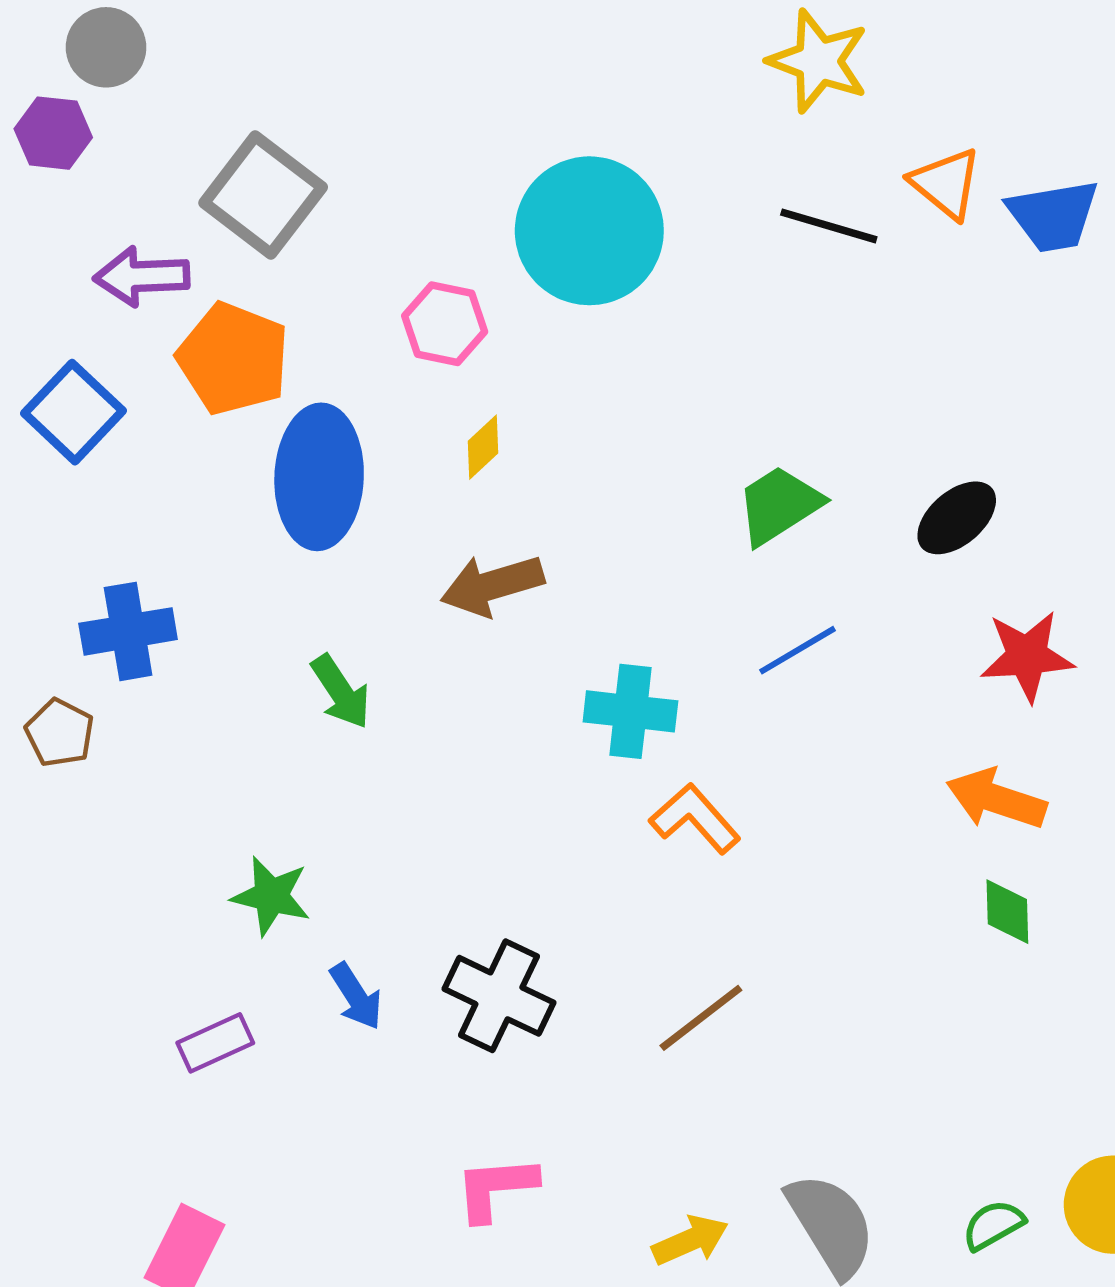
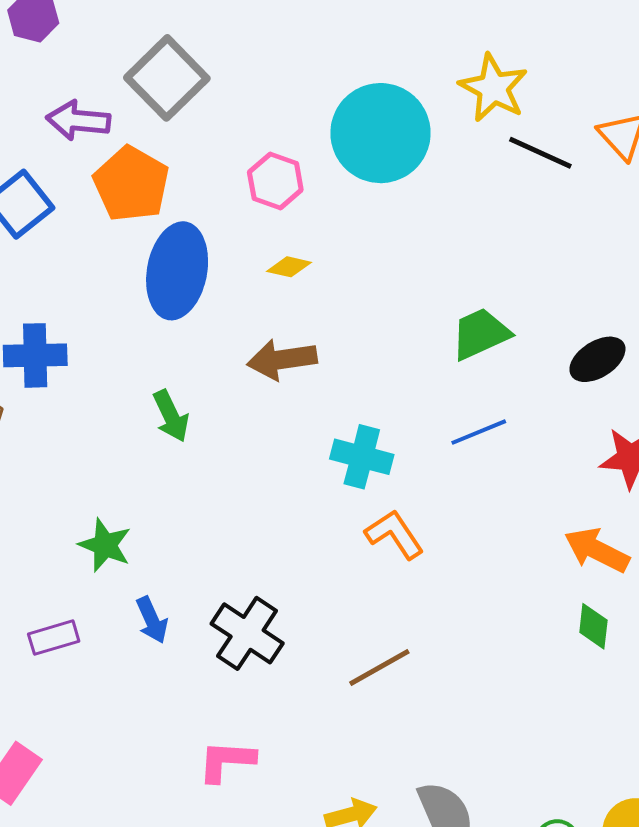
yellow star: (818, 61) -> (493, 88), moved
yellow diamond: (483, 447) -> (289, 267), turned 48

